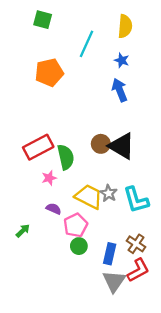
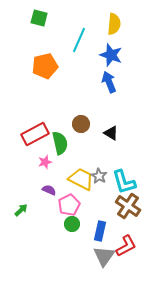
blue star: (122, 60) -> (111, 55), size x1.6
brown circle: (101, 144) -> (81, 124), moved
black triangle: (122, 146) -> (111, 133), size x0.6
brown cross: (136, 244) -> (128, 206), moved, size x1.4

